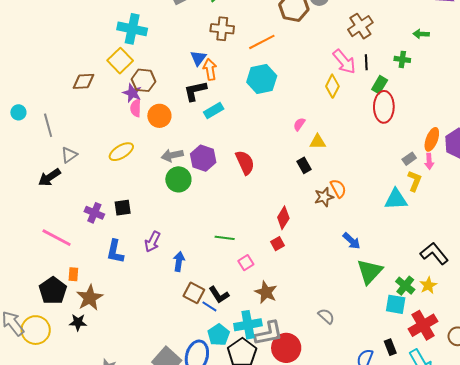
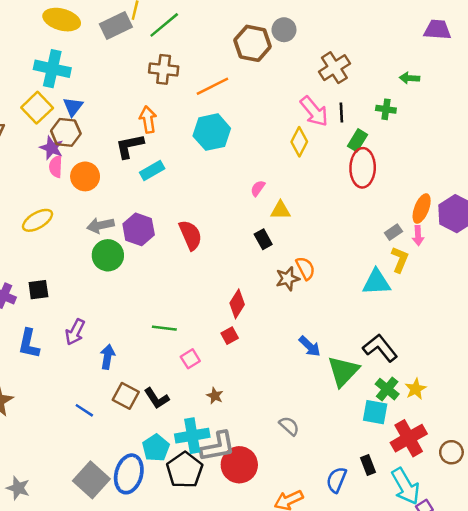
blue triangle: (198, 58) -> (73, 107), moved
blue arrow: (352, 241) -> (310, 346), moved
black L-shape: (434, 254) -> (380, 348), moved
brown star: (266, 292) -> (215, 396), size x0.6
blue line: (209, 306) -> (84, 410), moved

